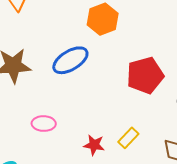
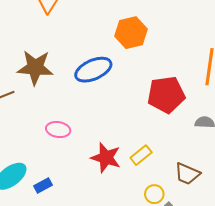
red star: (94, 145) -> (106, 158), size x1.4

